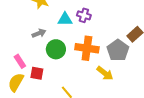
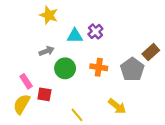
purple cross: (84, 15) -> (95, 31), turned 32
orange cross: (87, 48) -> (99, 67), size x0.7
yellow arrow: (105, 73) -> (117, 106), moved

